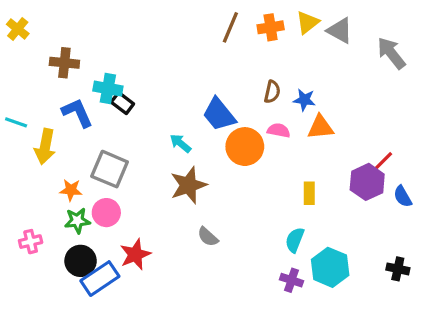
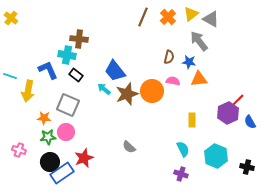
orange cross: (271, 27) -> (168, 17), turned -35
gray arrow: (391, 53) -> (199, 41), moved
brown cross: (64, 63) -> (79, 39), moved
black rectangle: (122, 103) -> (76, 75), moved
blue trapezoid: (219, 114) -> (115, 71), moved
cyan arrow: (180, 143) -> (104, 89), moved
brown star: (188, 185) -> (127, 94), moved
cyan semicircle: (295, 240) -> (183, 149), turned 133
pink cross: (31, 242) -> (19, 150), turned 32
cyan hexagon: (330, 267) -> (216, 156), moved

